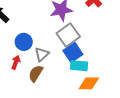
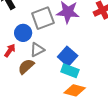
gray square: (68, 35) -> (43, 18), moved
blue square: (73, 52) -> (68, 56), turned -30

